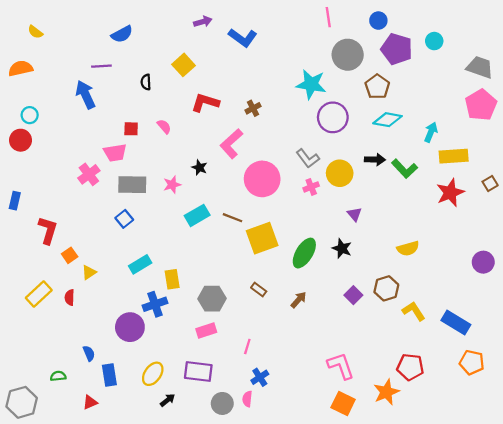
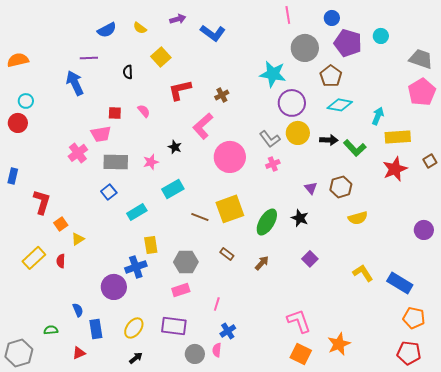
yellow semicircle: (35, 32) -> (140, 28), moved
red L-shape: (205, 103) -> (180, 90), turned -30
yellow circle: (340, 173) -> (298, 133), moved
brown line: (233, 218) -> (200, 217), moved
cyan rectangle: (140, 264) -> (137, 212), moved
brown hexagon: (386, 288) -> (341, 187), moved
red pentagon: (410, 367) -> (409, 353), moved
black arrow: (168, 400) -> (136, 358), moved

